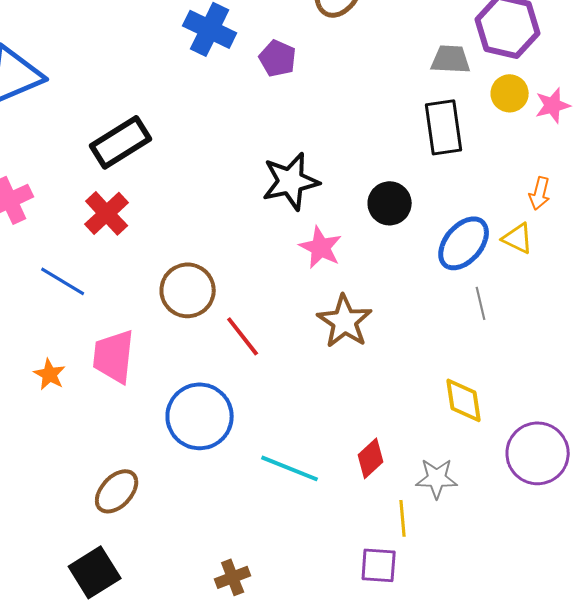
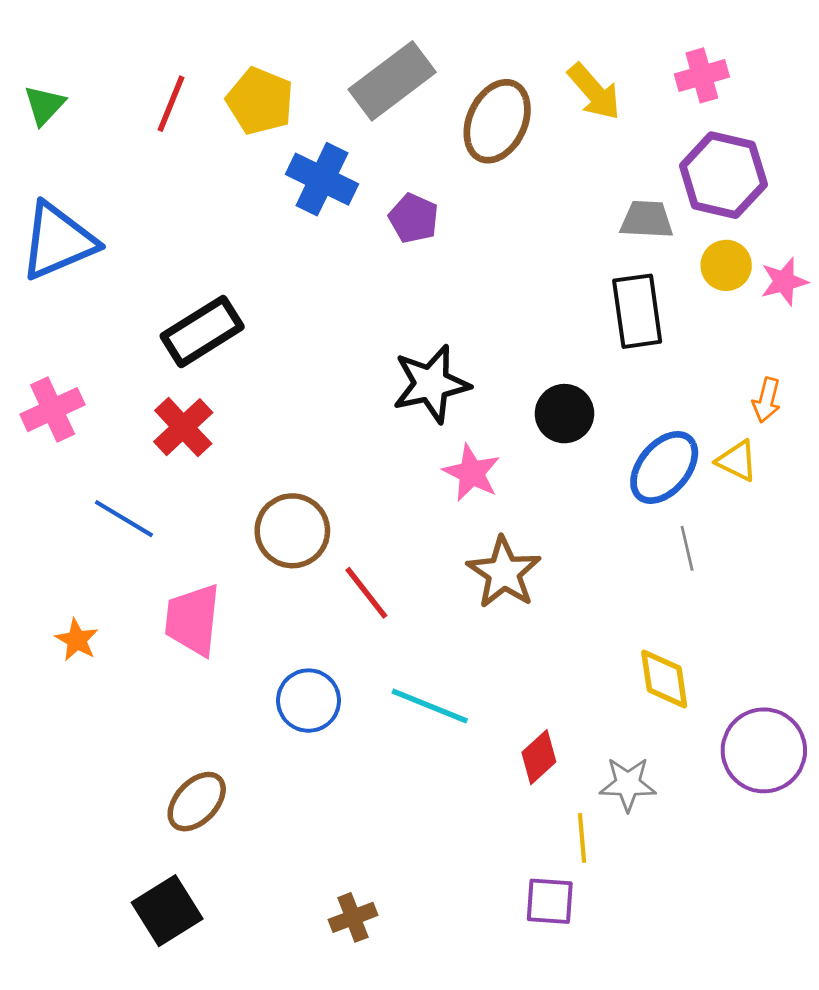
orange star: (50, 374) -> (77, 640), moved
blue circle: (200, 416) -> (309, 701), size x0.7
cyan line: (290, 468) -> (430, 706), moved

